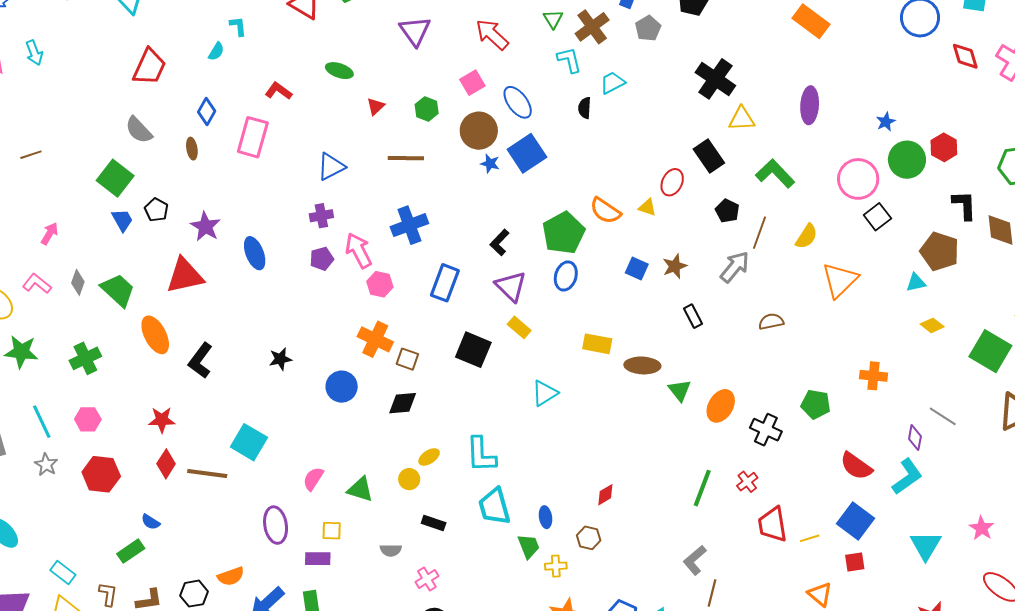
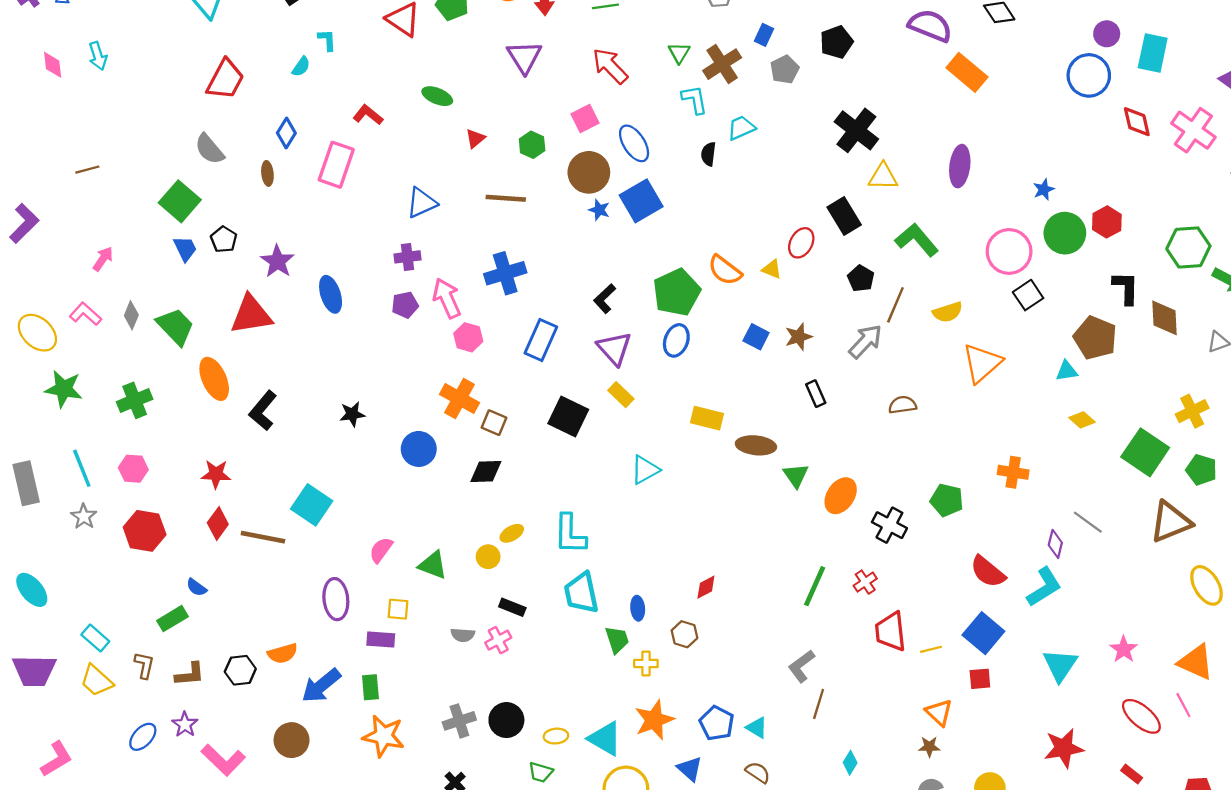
yellow semicircle: (807, 236) -> (948, 312), turned 36
pink cross: (427, 579) -> (498, 640), moved

